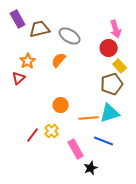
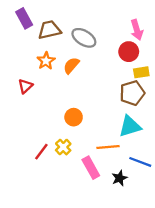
orange star: (28, 61) -> (46, 61), moved
yellow rectangle: (120, 66) -> (141, 72), turned -56
orange line: (89, 118) -> (108, 147), moved
blue line: (104, 141) -> (140, 162), moved
black star: (91, 168) -> (120, 178), moved

